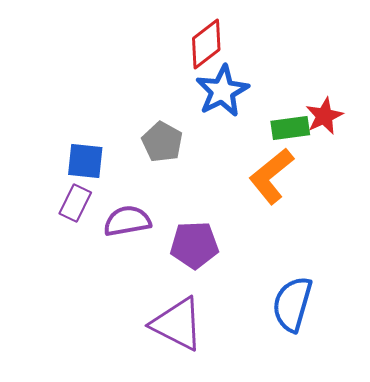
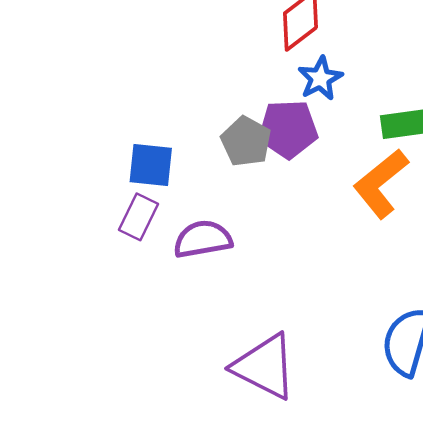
blue star: (222, 91) -> (320, 78), size x0.7
purple pentagon: (194, 245) -> (288, 129), moved

